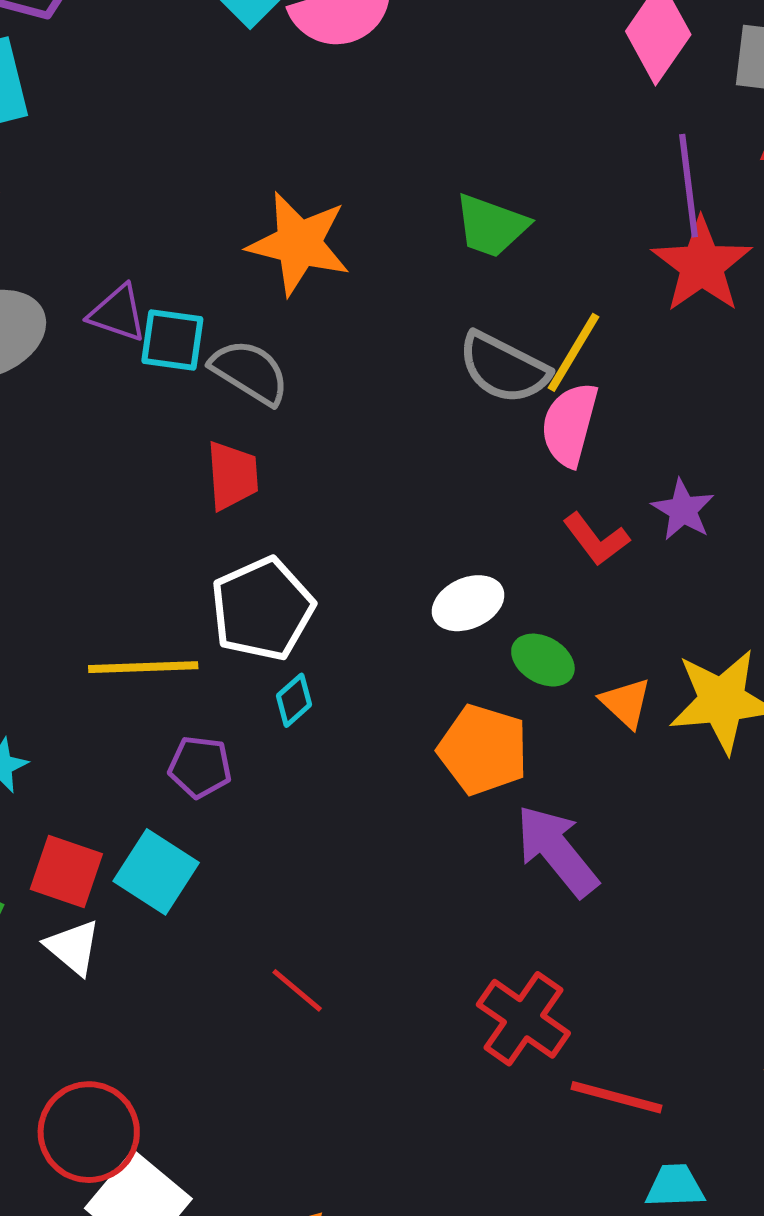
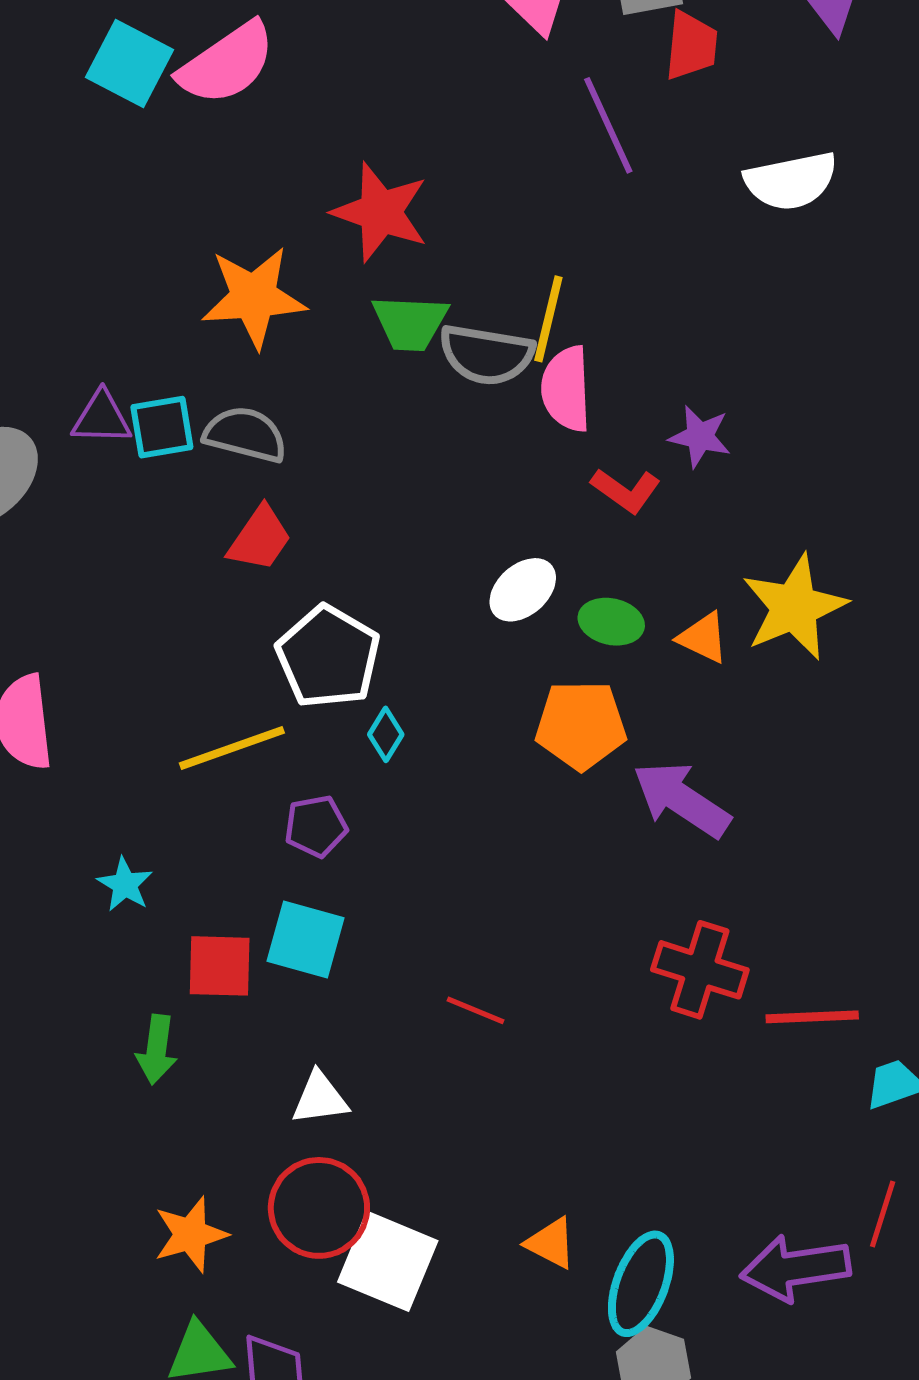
green trapezoid: (491, 226) -> (410, 323), moved
red star: (702, 265) -> (380, 212), moved
red trapezoid: (232, 476) -> (260, 539), turned 56
white triangle: (73, 947) -> (320, 1098), moved, turned -30

